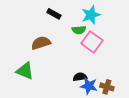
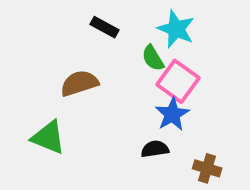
cyan star: (91, 15) -> (176, 29), turned -30
green semicircle: (79, 30) -> (153, 58), turned 64
blue star: (89, 86) -> (172, 114), moved, turned 30

